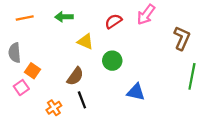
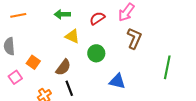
green arrow: (64, 17) -> (62, 14), moved
brown L-shape: (182, 38) -> (134, 38), moved
orange square: (33, 71) -> (33, 62), moved

